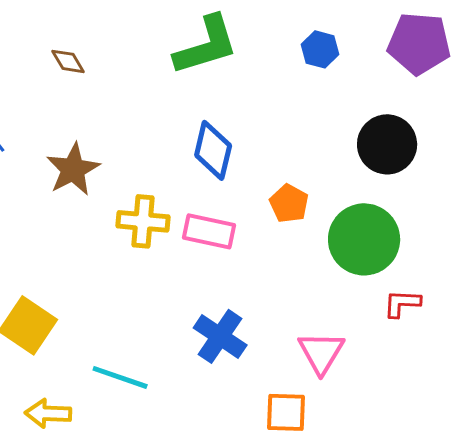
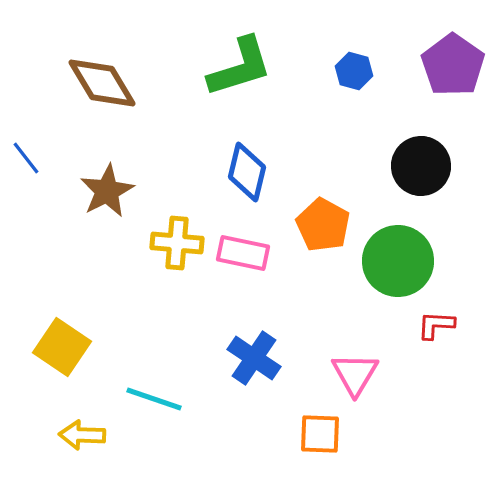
purple pentagon: (419, 43) -> (453, 65), turned 30
brown diamond: (68, 61) -> (102, 83), size x2.0
orange pentagon: (289, 203) -> (323, 225), size x1.4

